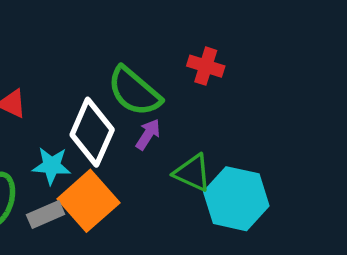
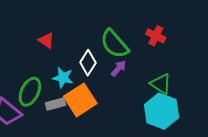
white diamond: (92, 132) -> (88, 63), size x0.7
green triangle: (192, 173) -> (161, 84), moved

